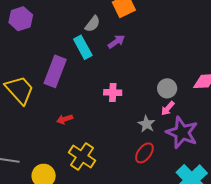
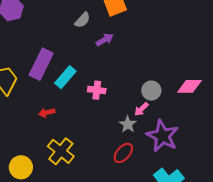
cyan rectangle: (83, 47) -> (65, 77), moved, turned 65
pink arrow: (168, 108) -> (141, 109), moved

